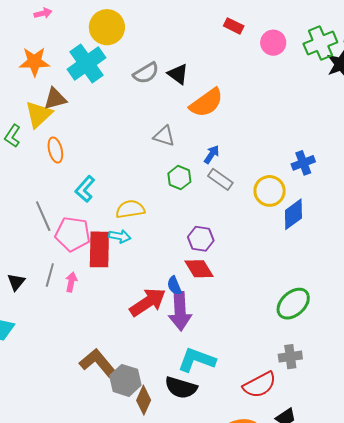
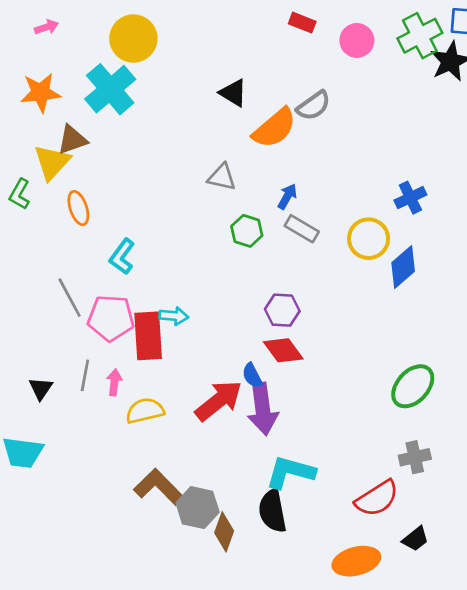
gray semicircle: (146, 73) -> (313, 106), moved
yellow semicircle: (130, 209) -> (145, 411), moved
black semicircle: (181, 388) -> (272, 511), turned 68

